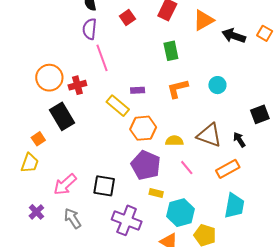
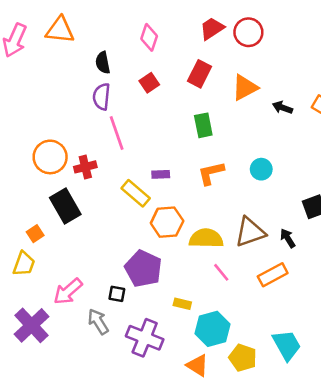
black arrow: (234, 36) -> (282, 108), size x0.7
brown triangle: (209, 135) -> (250, 232), turned -40
yellow semicircle: (174, 141) -> (206, 238), size x1.5
purple pentagon: (146, 165) -> (143, 269), moved
black square: (104, 186) -> (117, 294), size x0.6
cyan trapezoid: (234, 206) -> (287, 345), moved, turned -40
purple cross: (36, 212) -> (32, 325), size x1.8
gray arrow: (73, 218) -> (98, 322), moved

